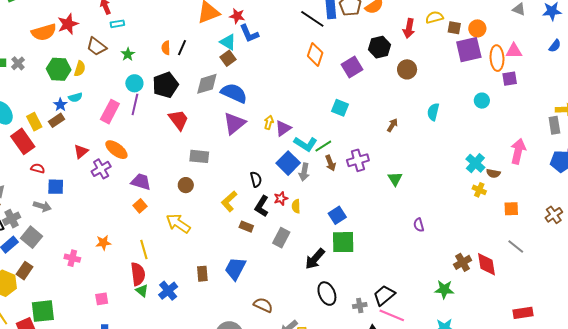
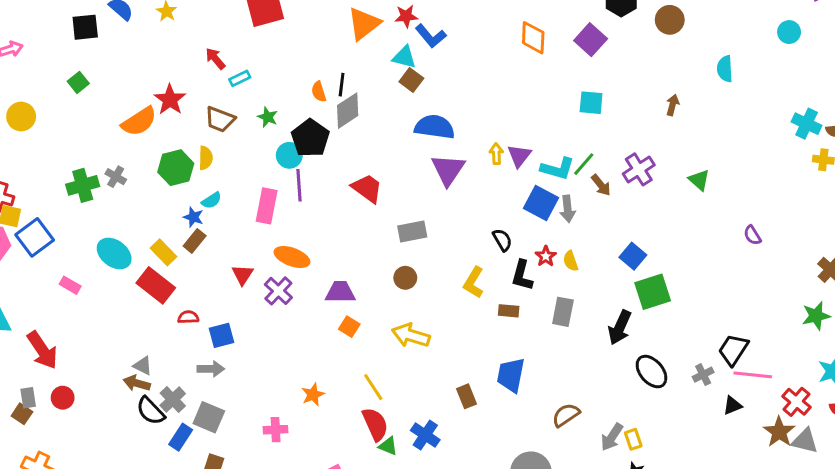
gray diamond: (207, 84) -> (348, 111), moved
black pentagon: (165, 85) -> (310, 138), moved
brown semicircle: (263, 305) -> (566, 415), turned -42

